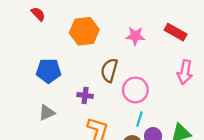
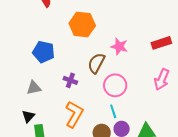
red rectangle: (176, 32) -> (161, 43), turned -60
pink star: (135, 36) -> (119, 46), moved
cyan line: (139, 119) -> (113, 111), turned -48

